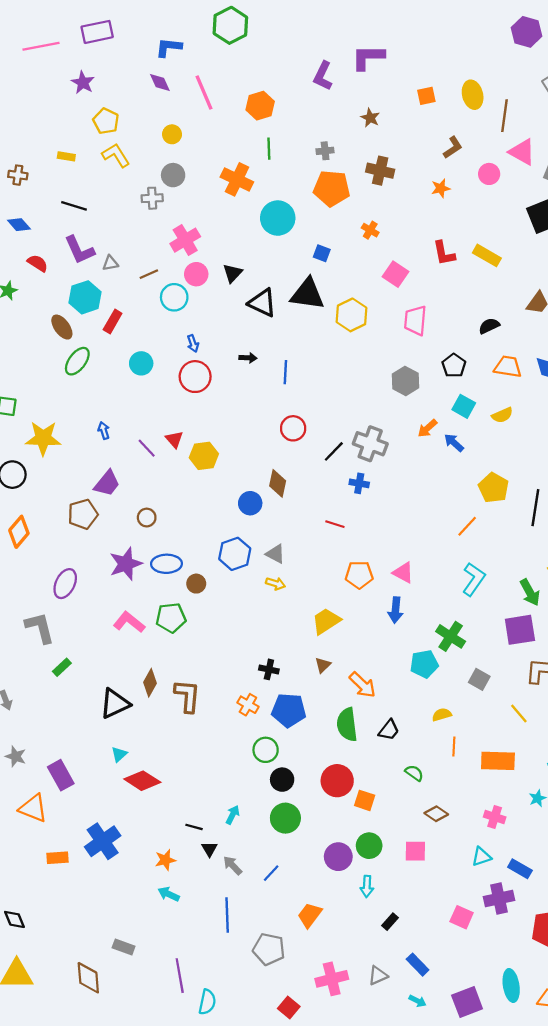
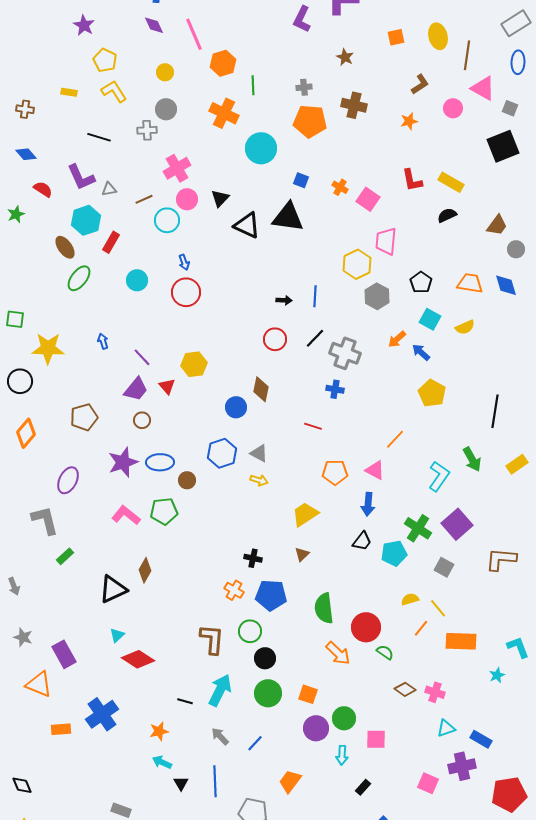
orange hexagon: (260, 106) -> (223, 63), moved
black line: (74, 206) -> (99, 137), moved
orange cross: (370, 230) -> (340, 187), moved
yellow hexagon: (351, 315) -> (357, 264), moved
black semicircle: (489, 326) -> (447, 215), moved
black arrow: (248, 358) -> (284, 300), moved
blue line: (285, 372) -> (315, 296), moved
red triangle: (174, 439) -> (167, 386), moved
black line: (334, 451) -> (315, 338), moved
purple trapezoid: (107, 483) -> (136, 389), moved
yellow pentagon: (494, 488) -> (432, 393), moved
orange line: (467, 526) -> (395, 439), moved
green arrow: (530, 592) -> (472, 459), moved
purple square: (520, 630) -> (457, 524), moved, turned -32
orange arrow: (362, 685) -> (338, 653), moved
brown L-shape: (187, 696) -> (212, 639), moved
yellow line: (519, 714) -> (438, 608), moved
black trapezoid: (389, 730) -> (362, 541), moved
orange line: (454, 747) -> (421, 628), turned 36
red circle: (337, 781) -> (366, 627), moved
orange square: (365, 800) -> (308, 694), moved
cyan arrow: (233, 815) -> (220, 690), size x1.8
pink cross: (495, 817) -> (435, 692), moved
black triangle: (209, 849) -> (181, 783), moved
pink square: (415, 851) -> (376, 739), moved

